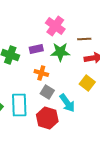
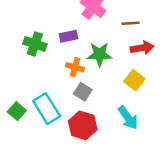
green star: (60, 52) -> (100, 54), moved
cyan arrow: (67, 103) -> (128, 118), moved
cyan rectangle: (19, 105) -> (47, 109), turned -30

